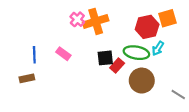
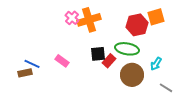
cyan arrow: (158, 48) -> (156, 64), moved
pink rectangle: (63, 54) -> (62, 61), moved
blue line: (34, 55) -> (32, 64), moved, turned -63

